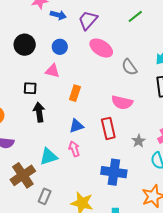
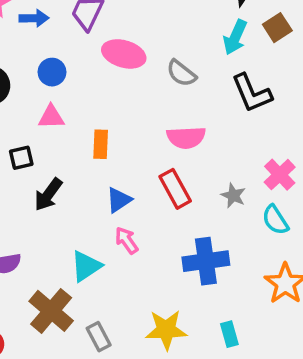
black arrow: (39, 112) -> (48, 195), turned -120
gray rectangle: (45, 196) -> (99, 337), turned -35

